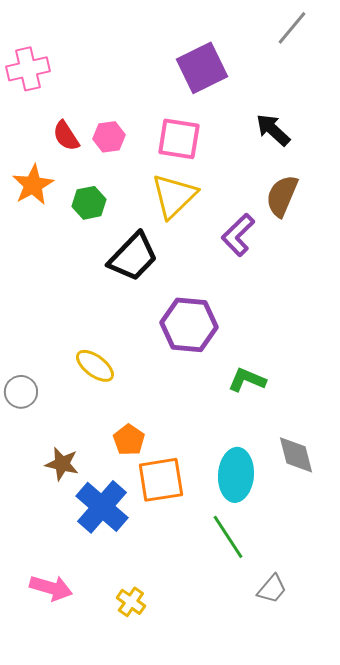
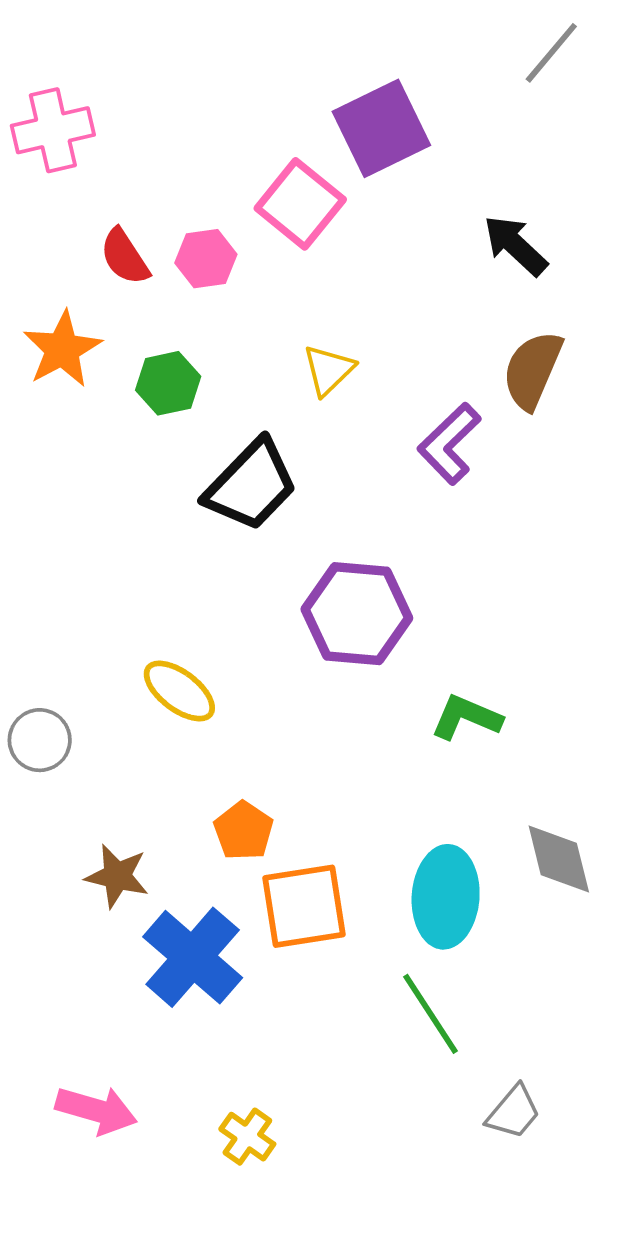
pink square: (179, 139) -> (300, 204), moved, turned 30
yellow triangle: (174, 196) -> (329, 370), size x0.6

